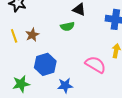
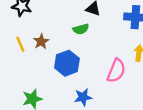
blue hexagon: (45, 64) -> (67, 63), moved
pink semicircle: (96, 65) -> (116, 71), turned 85

